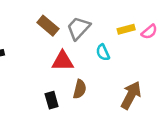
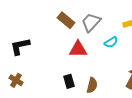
cyan semicircle: (103, 53) -> (111, 42), turned -96
brown semicircle: (80, 89) -> (92, 85), moved

